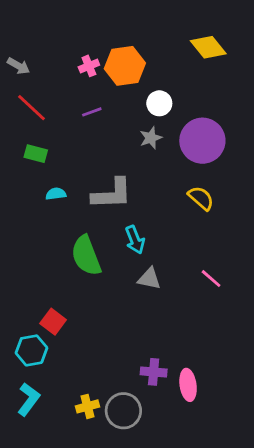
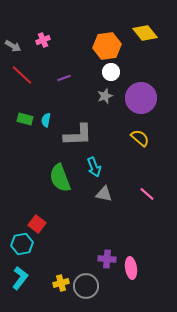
pink cross: (89, 66) -> (43, 40), moved
orange hexagon: (125, 66) -> (107, 46), moved
green rectangle: (36, 154) -> (25, 119), moved
cyan semicircle: (56, 194) -> (46, 120), moved, turned -72

